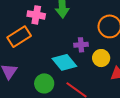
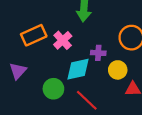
pink cross: (36, 15) -> (63, 40), moved, turned 30
cyan diamond: (64, 62) -> (78, 69), turned -70

